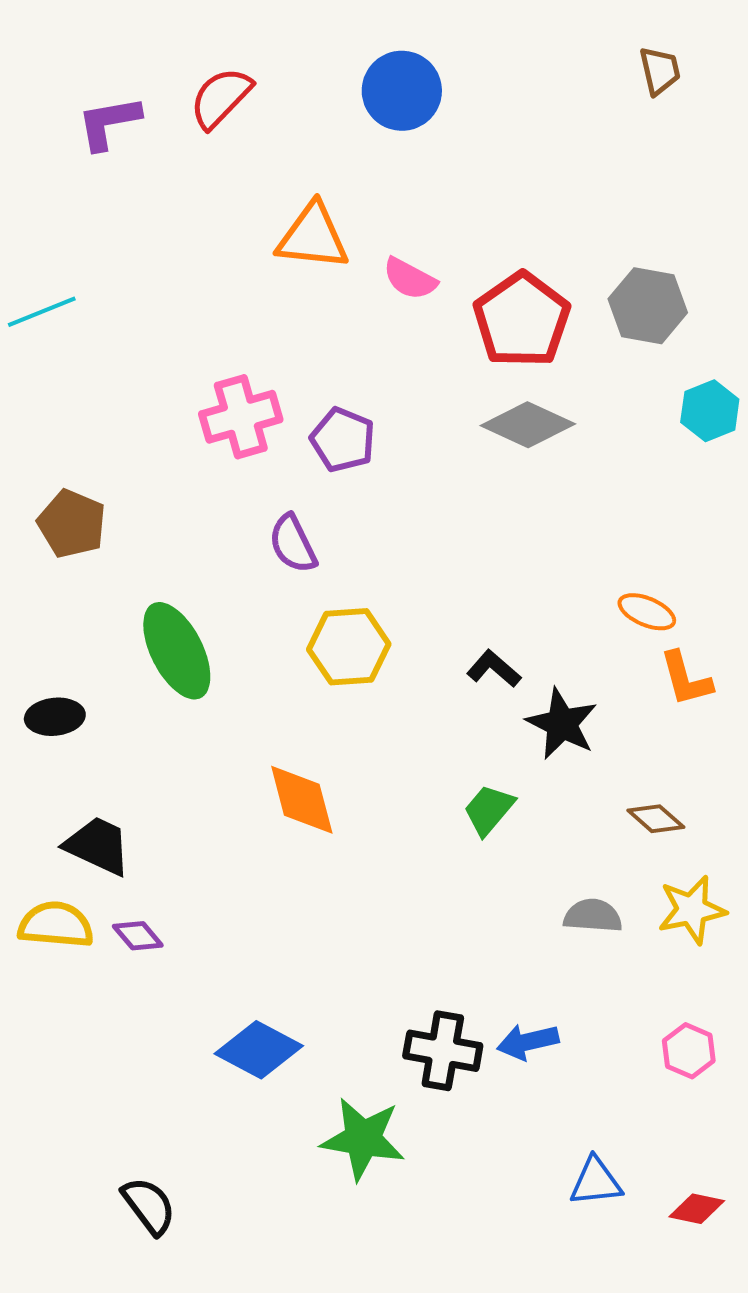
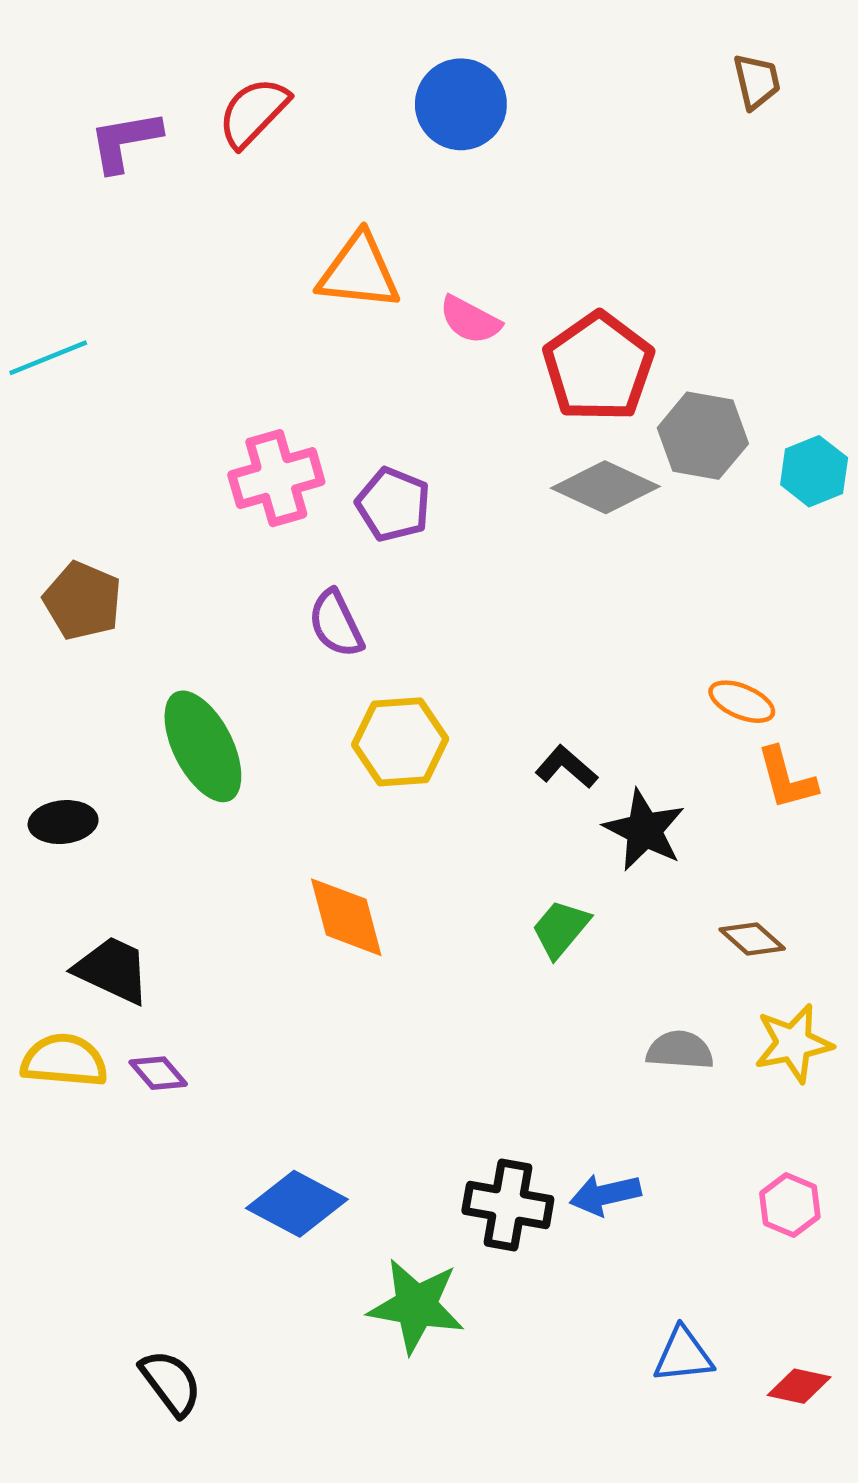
gray hexagon: (648, 306) -> (703, 436), moved

